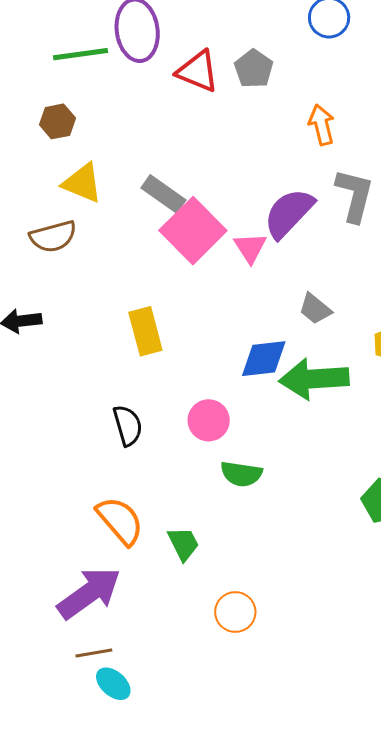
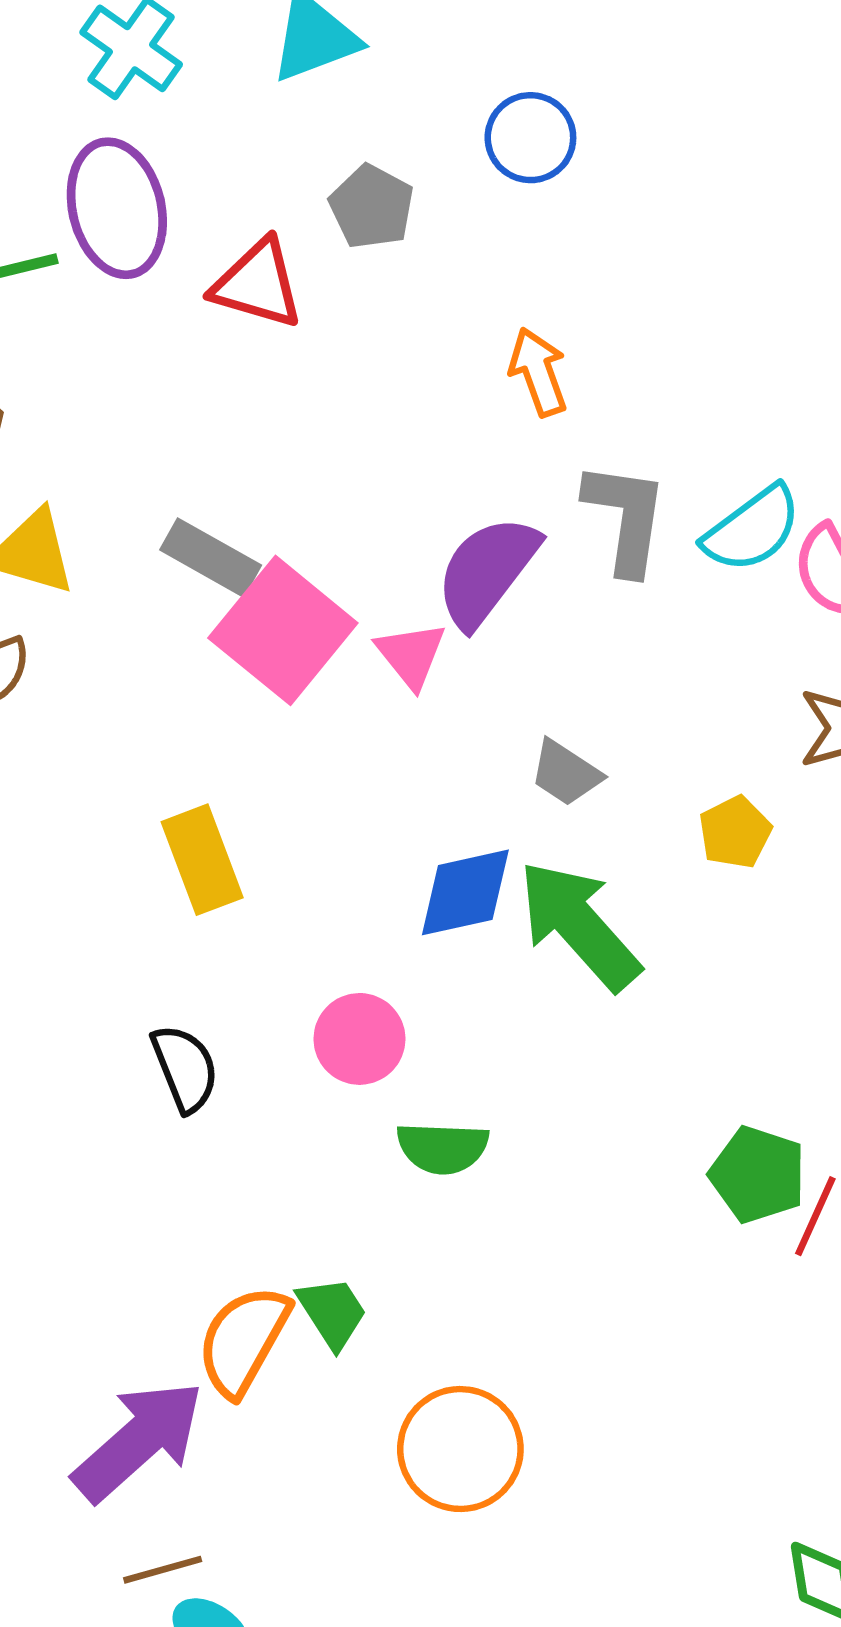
gray pentagon: (254, 69) -> (372, 207), moved
green arrow: (314, 379) -> (579, 925), turned 58
orange semicircle: (120, 521) -> (243, 1340), moved, turned -104
orange circle: (235, 612) -> (460, 1449), size x1.4

